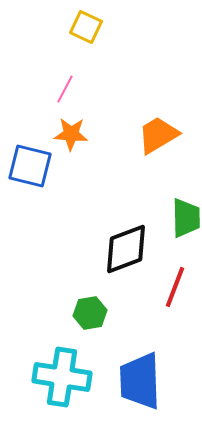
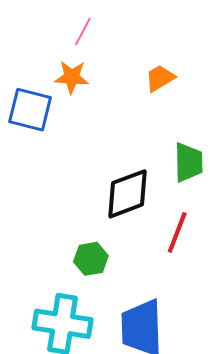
pink line: (65, 89) -> (83, 31), moved
orange trapezoid: (158, 135) -> (160, 78), size x0.7

